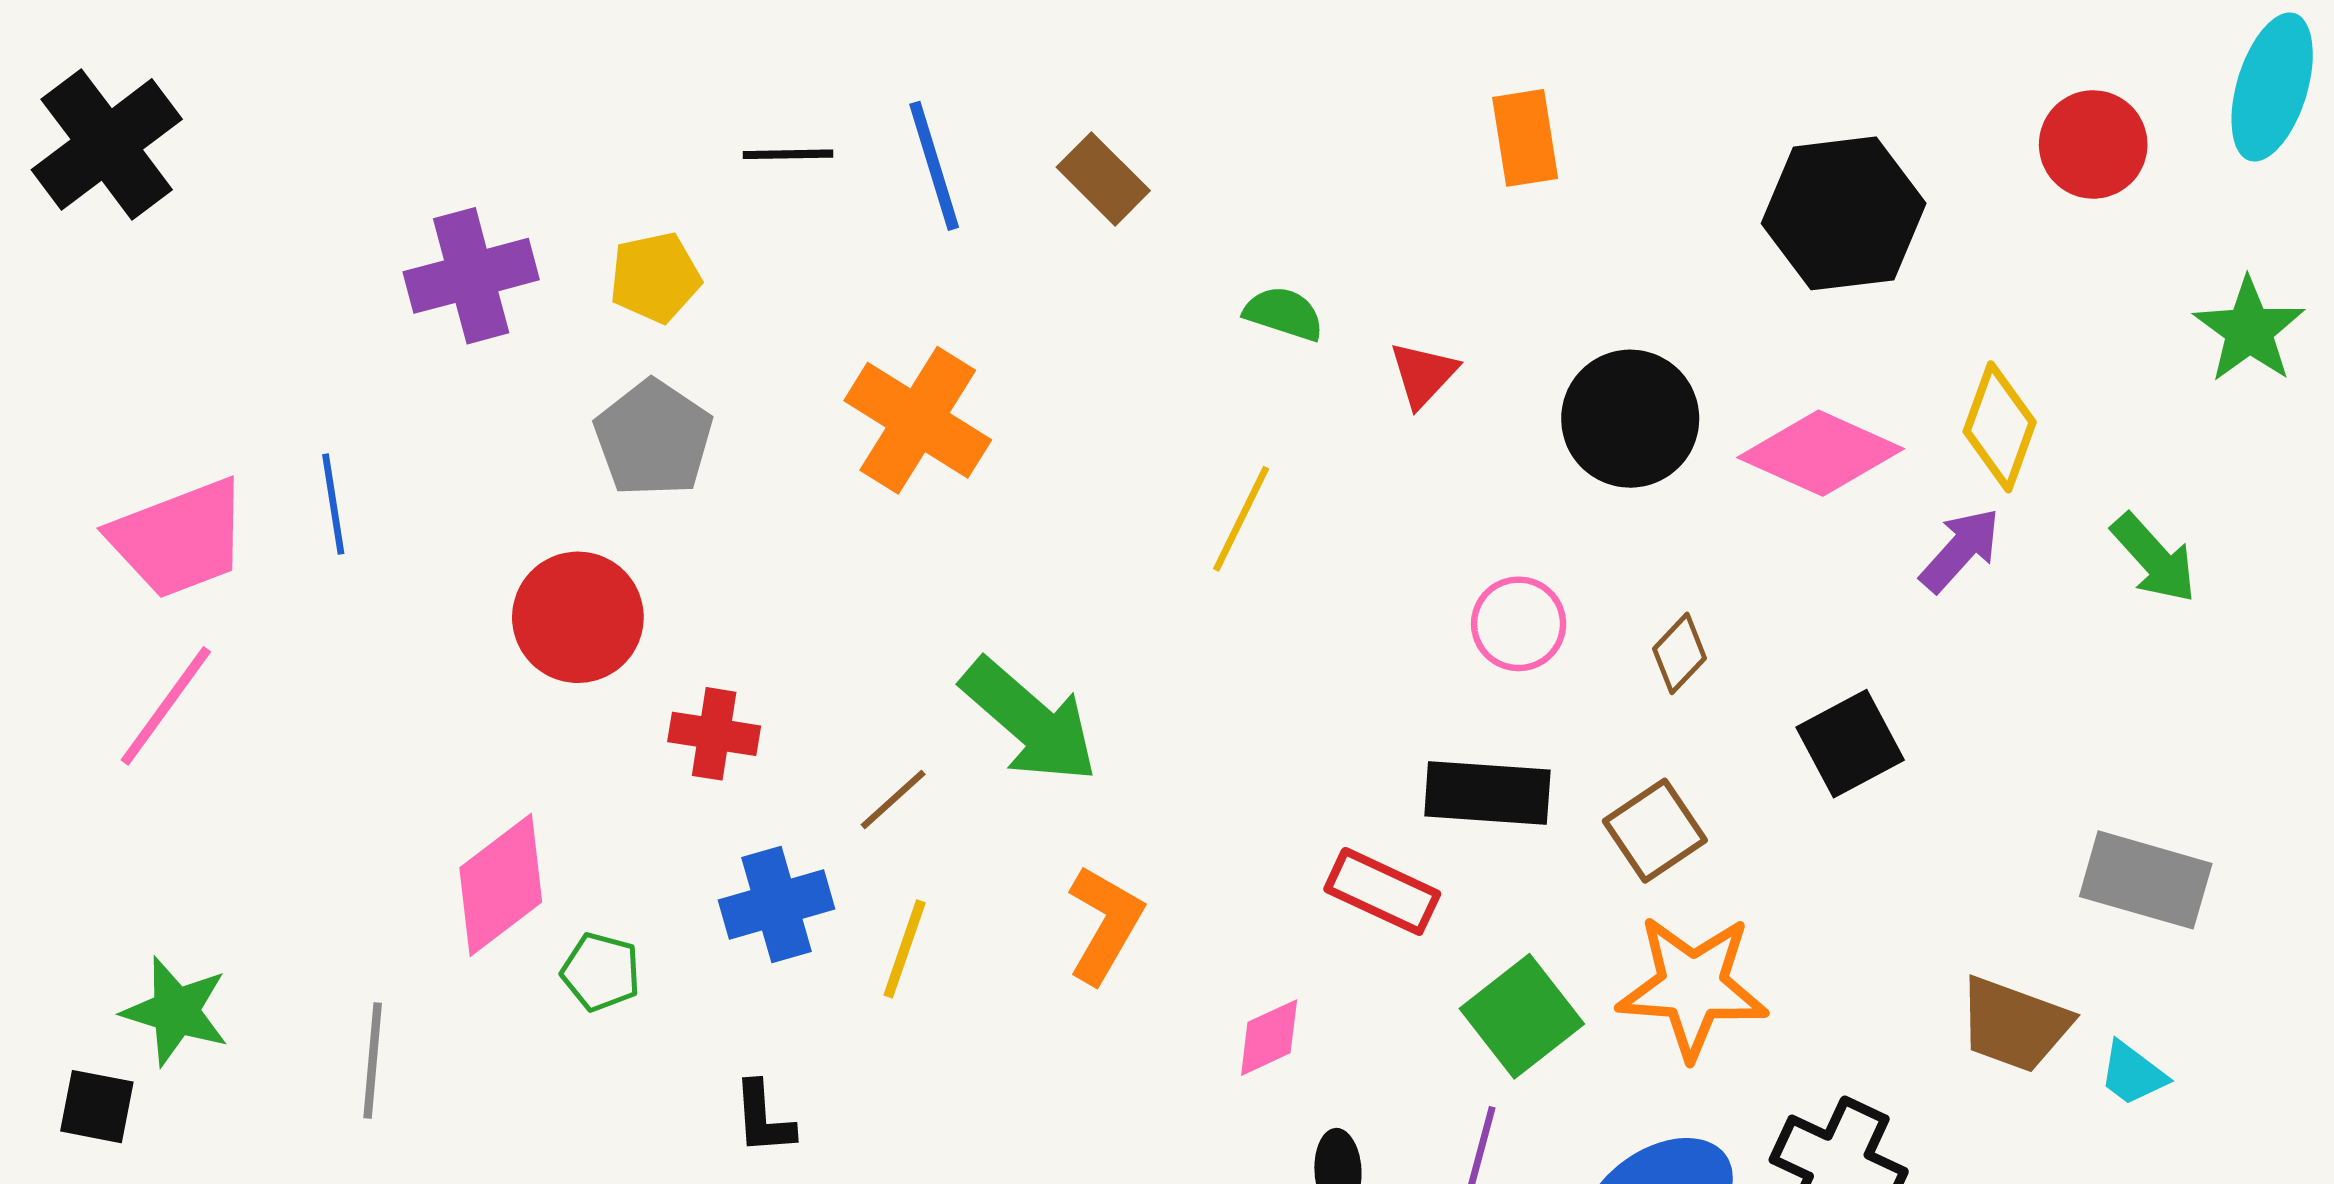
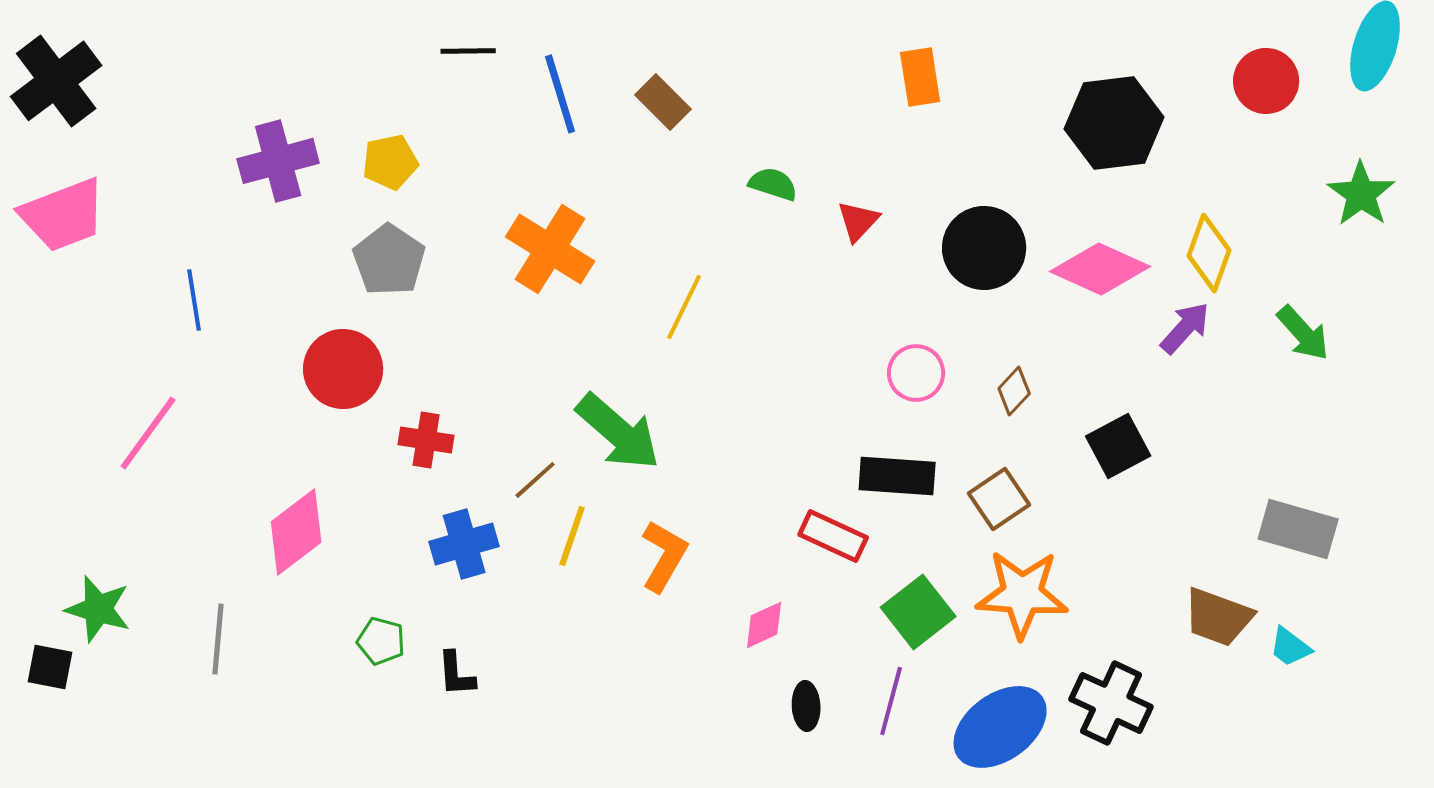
black line: (788, 154) -> (468, 51), moved
yellow line: (1241, 519) -> (684, 307), moved
pink trapezoid: (179, 538) -> (63, 215), moved
pink line: (166, 706) -> (148, 433), moved
yellow line: (905, 949) -> (572, 536), moved
green pentagon: (601, 972) -> (381, 641), moved

